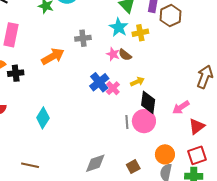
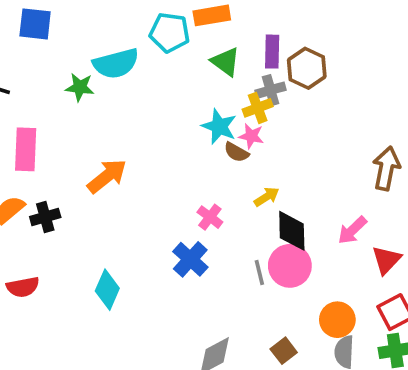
cyan star: (119, 27) -> (219, 126), moved
gray cross: (83, 38) -> (270, 90), moved
pink star: (113, 54) -> (251, 136), moved
blue cross: (99, 82) -> (190, 259), moved
pink cross: (113, 88) -> (210, 217), moved

